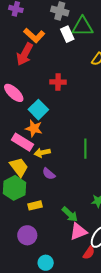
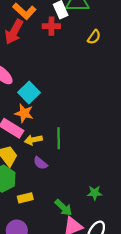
red cross: (58, 82) -> (51, 26), moved
green line: (85, 149) -> (59, 138), moved

